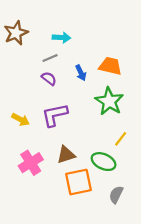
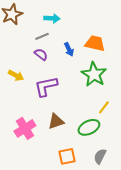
yellow arrow: (20, 119) -> (16, 75), moved
green ellipse: (104, 162) -> (89, 127), turned -50
orange square: (79, 182) -> (67, 156), moved, size x0.7

